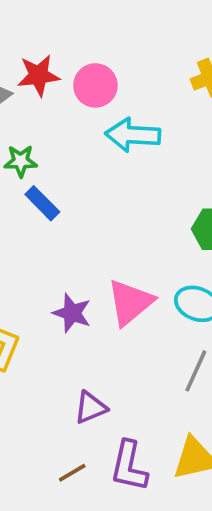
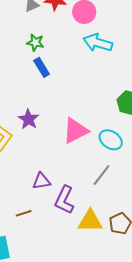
purple star: (72, 313) -> (28, 119), moved
purple L-shape: (129, 466) -> (64, 200), moved

